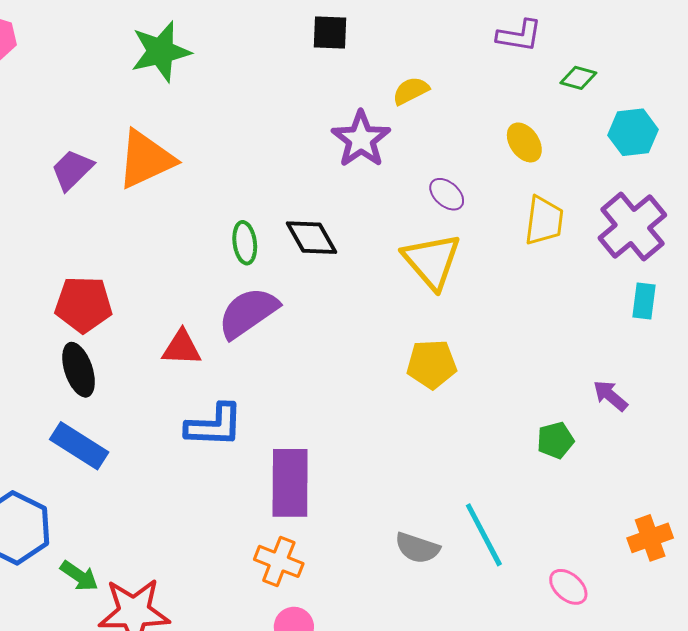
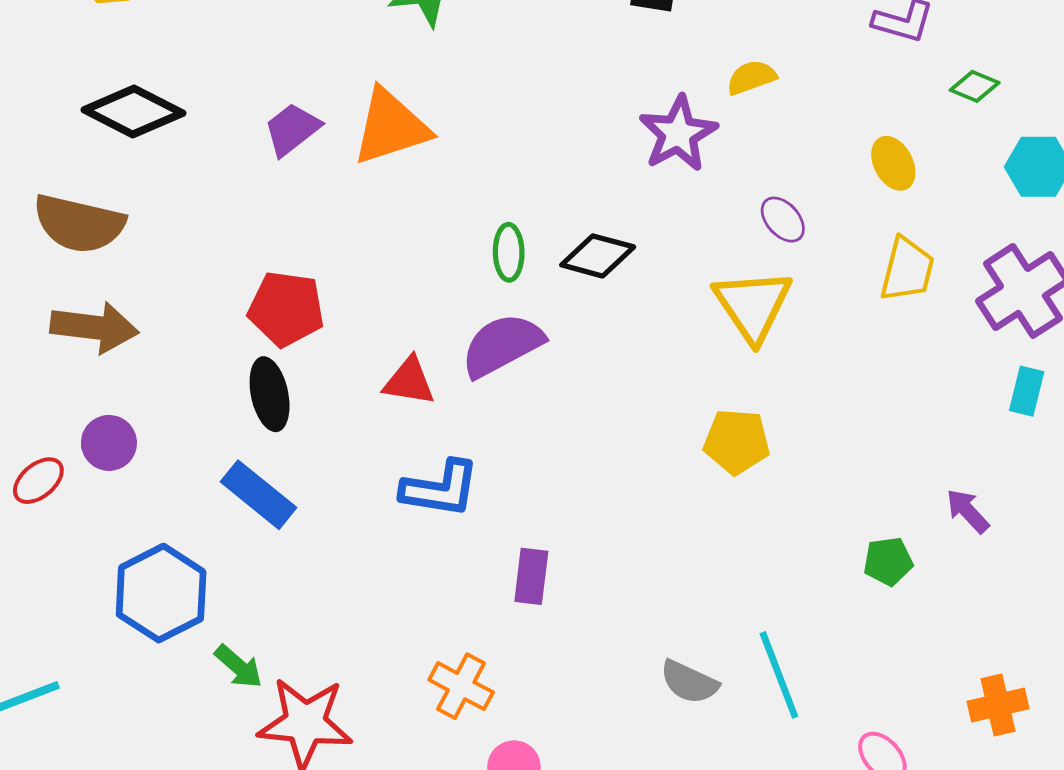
black diamond: (312, 238) -> (598, 256), turned -52
purple rectangle: (290, 483) -> (531, 576), size x0.6
orange cross: (279, 561) -> (461, 686), moved

